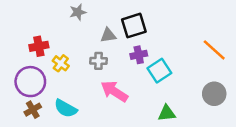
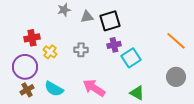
gray triangle: (108, 35) -> (87, 17), moved
pink arrow: (114, 91) -> (94, 88), moved
green triangle: (167, 113) -> (137, 93), turned 35

